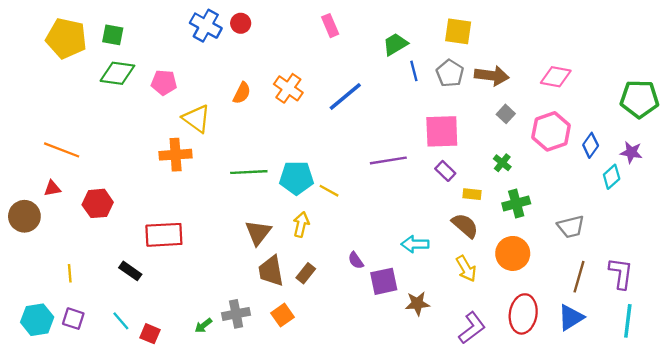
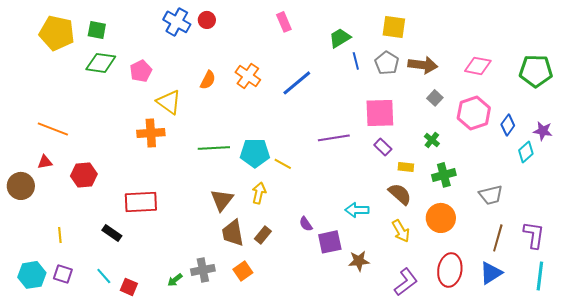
pink pentagon: (164, 83) -> (141, 71), turned -30
green pentagon: (639, 99) -> (536, 71), moved

